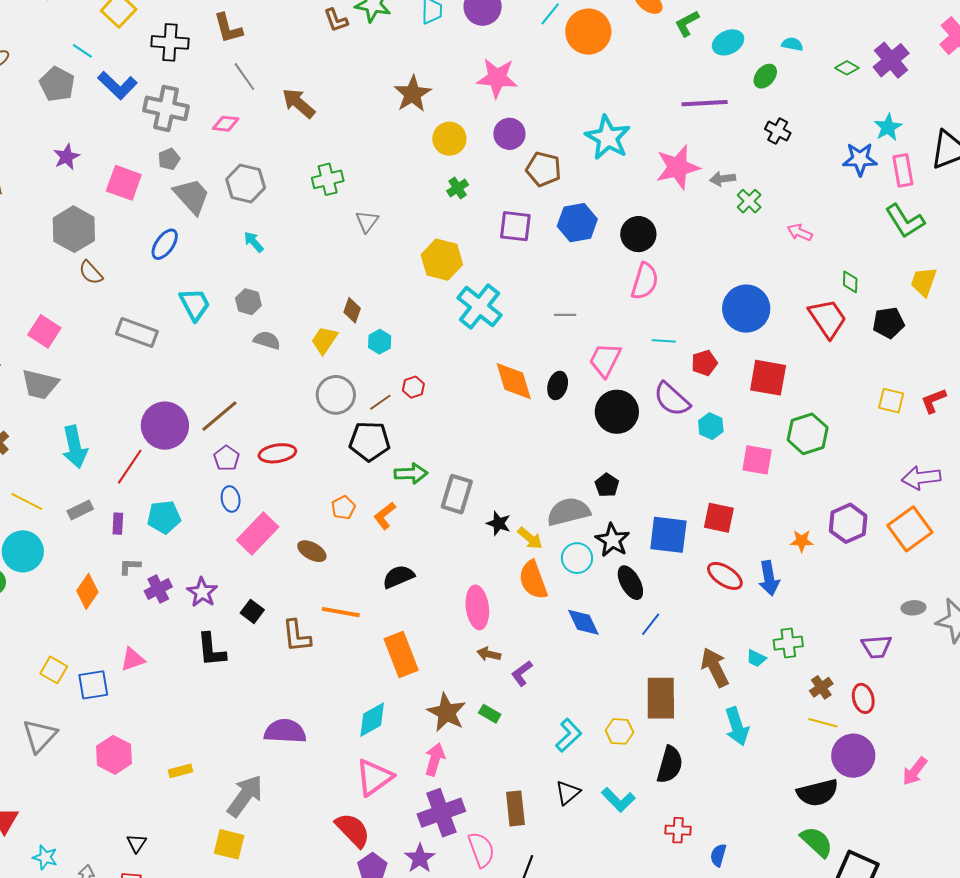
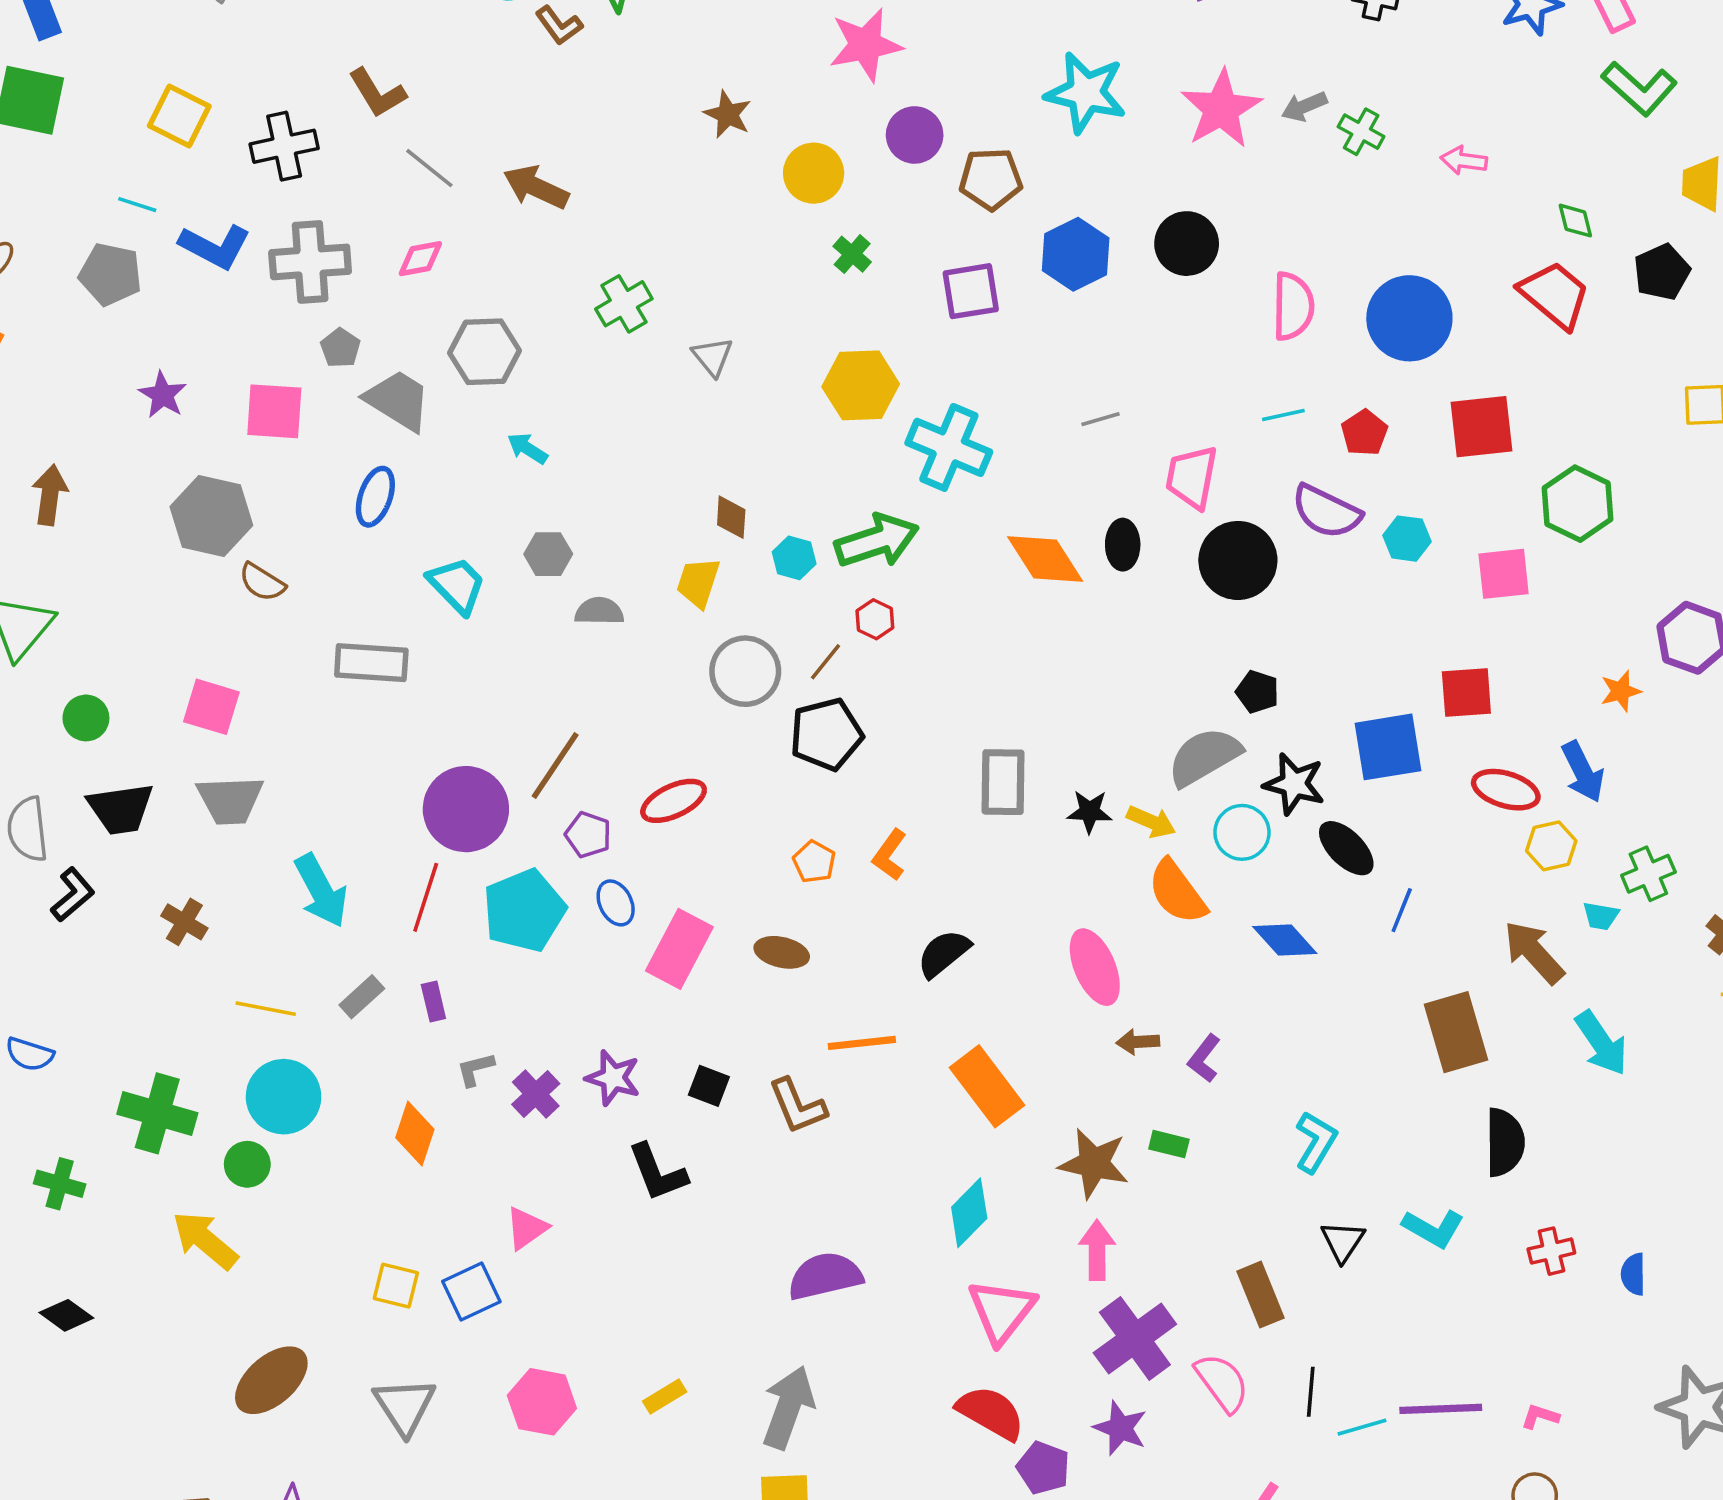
brown star: (413, 94) -> (728, 114), size x0.7
pink semicircle: (645, 281) -> (1293, 306), moved
green arrow: (411, 473) -> (877, 541), moved, size x1.4
cyan pentagon: (164, 517) -> (524, 910), moved, size x1.4
yellow hexagon: (619, 731) -> (1551, 846), moved

